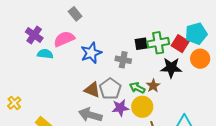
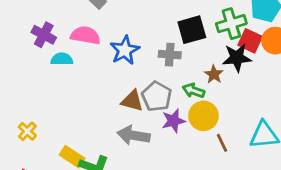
pink semicircle: (64, 39) -> (85, 35), turned 40
green cross: (158, 43) -> (231, 24), moved
black square: (141, 44) -> (192, 30), size x1.5
red square: (180, 44) -> (250, 41), moved
brown star: (153, 86) -> (214, 74), moved

